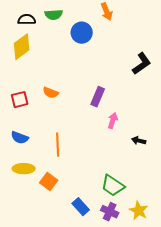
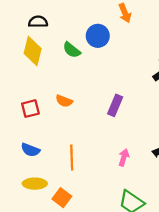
green semicircle: (54, 15) -> (72, 50), moved, turned 42
yellow diamond: (22, 47) -> (33, 51), turned -40
pink arrow: (113, 121) -> (124, 157), moved

